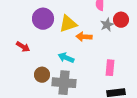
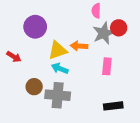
yellow triangle: (68, 24) -> (58, 50), moved
gray star: (107, 25) -> (104, 33), size x1.5
pink rectangle: (110, 68) -> (107, 66), moved

